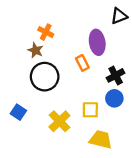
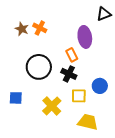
brown star: (35, 50) -> (22, 29), moved
black cross: (116, 75) -> (69, 74), moved, turned -35
blue square: (18, 112) -> (16, 98), turned -32

